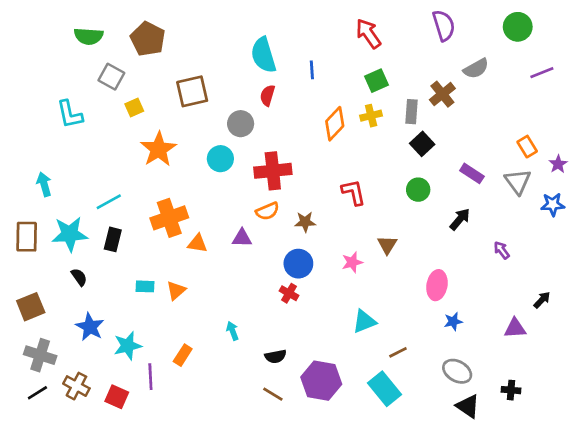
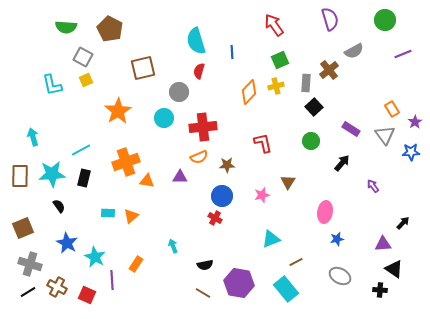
yellow square: (134, 108) -> (86, 80), moved
cyan star: (128, 346) -> (95, 257), turned -30
black triangle: (468, 406) -> (394, 269), moved

